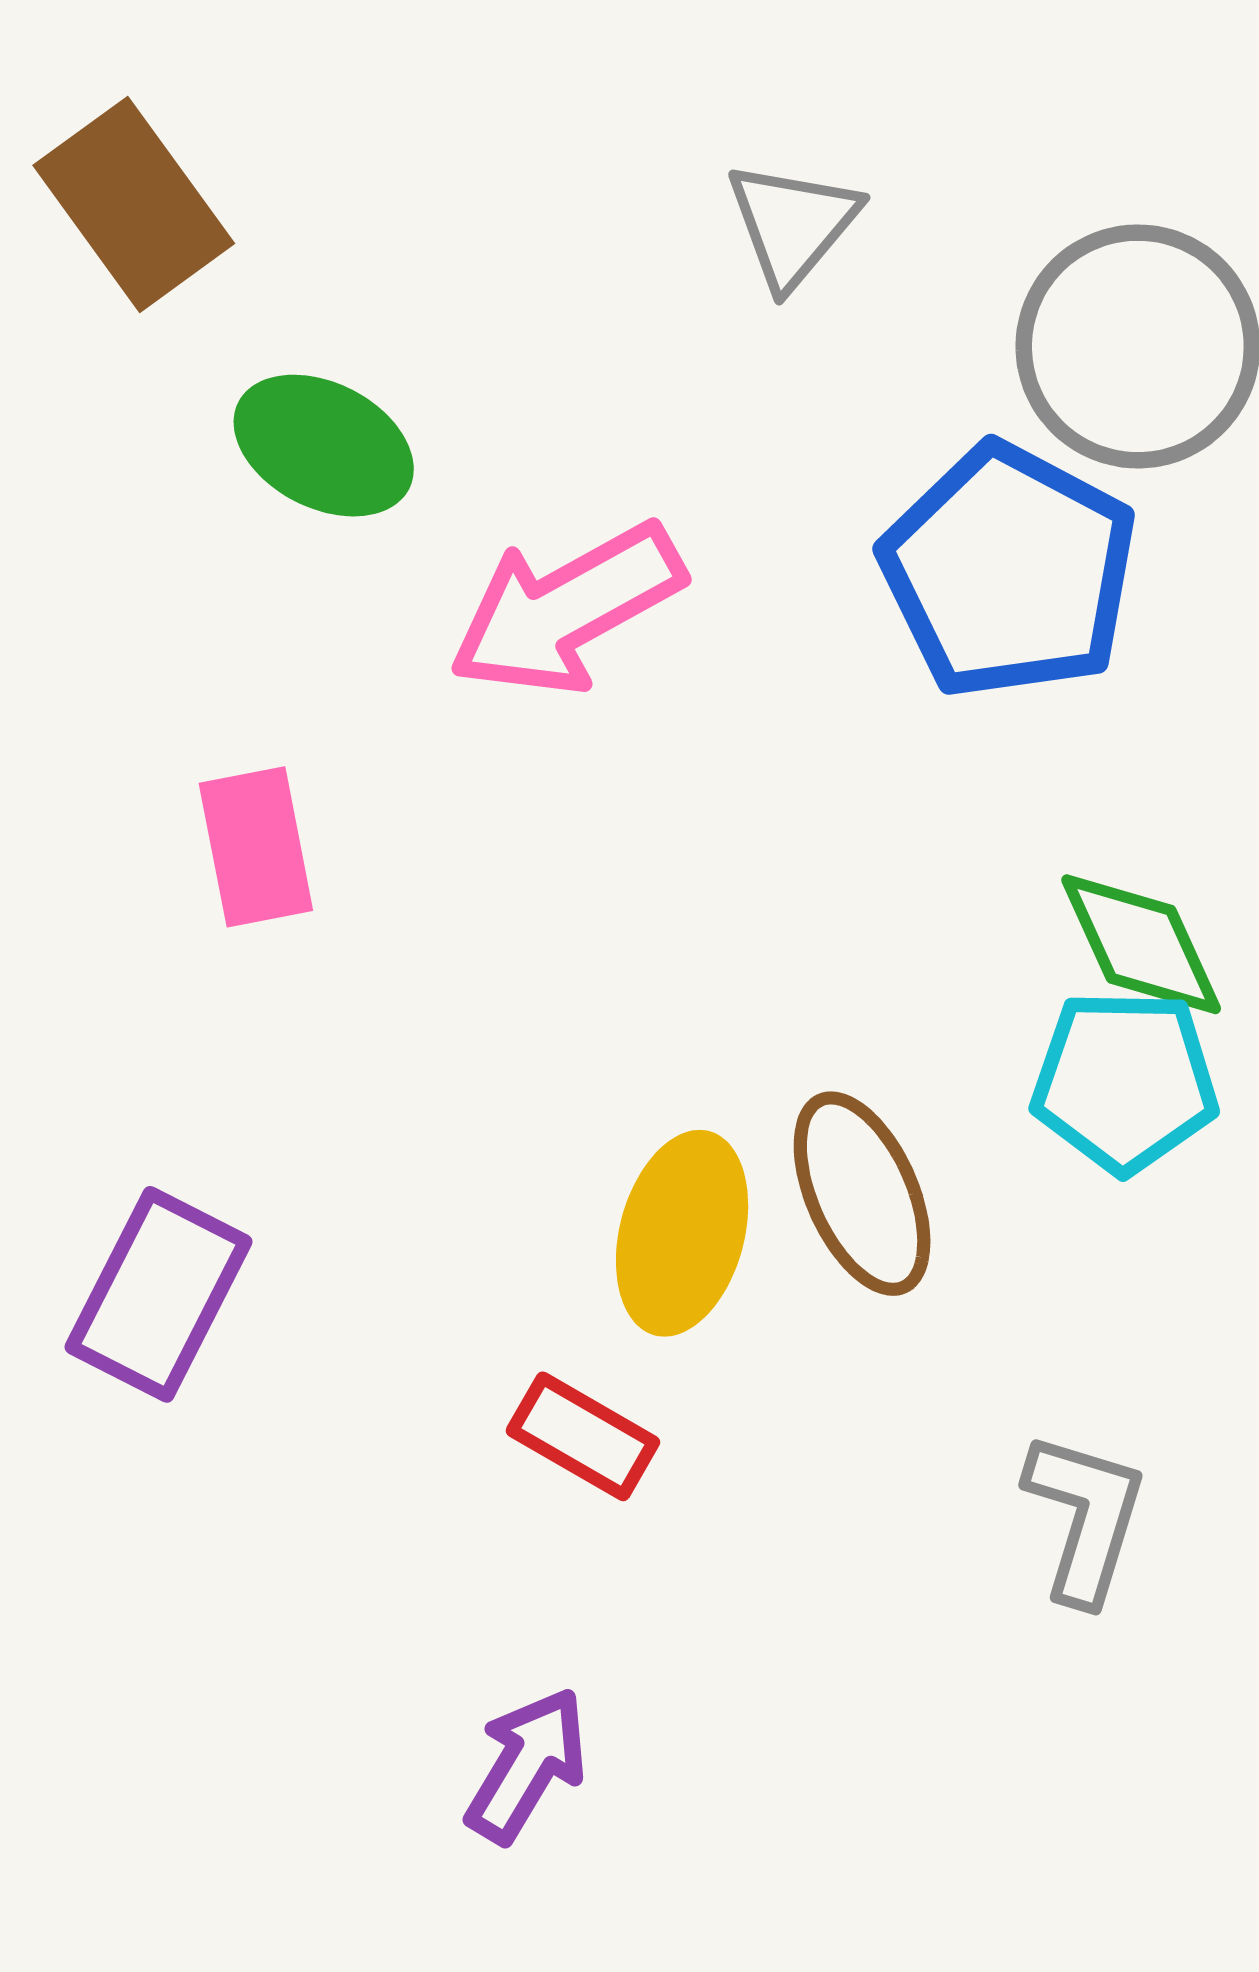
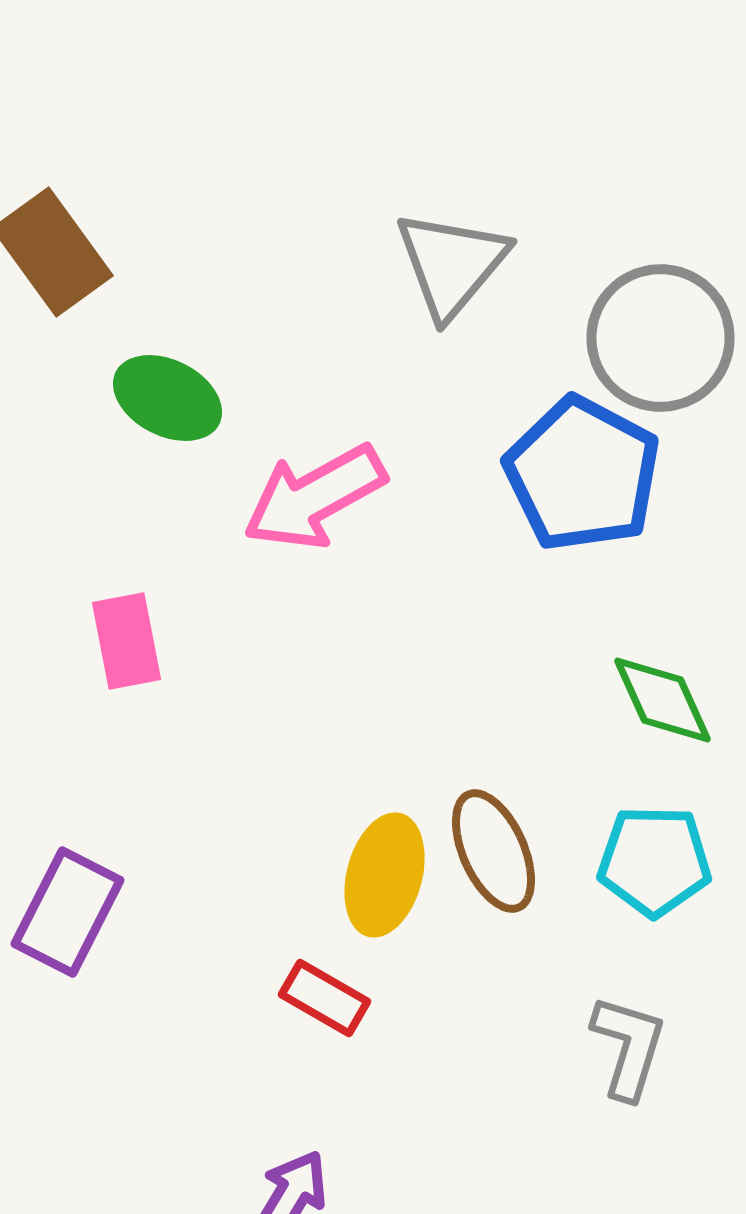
gray triangle: (793, 224) -> (452, 264), size x1.4
cyan pentagon: (1125, 1081) -> (654, 861), moved

